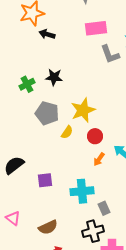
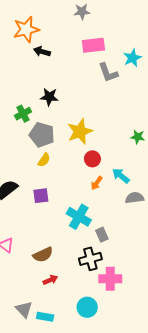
green cross: (27, 84) -> (23, 114), moved
yellow semicircle: (67, 132) -> (44, 160), moved
purple square: (45, 180) -> (41, 196), moved
cyan cross: (82, 191) -> (79, 217), turned 35

